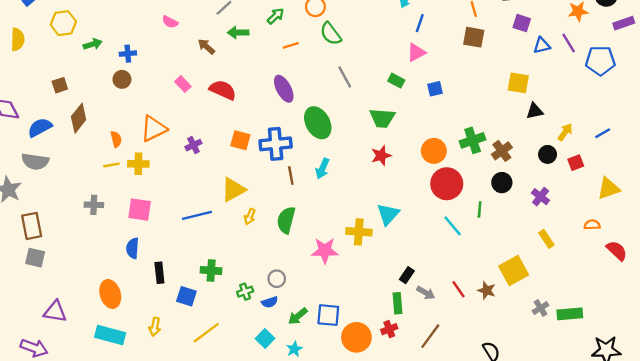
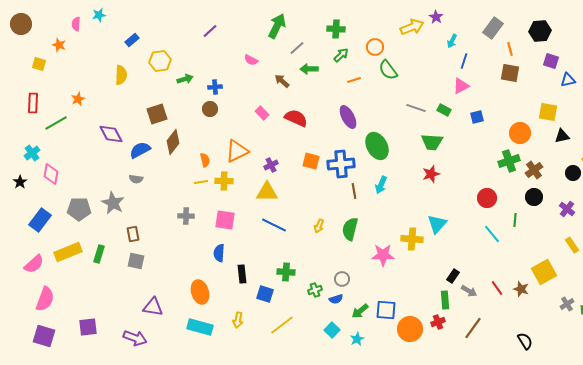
gray line: (345, 77) -> (416, 108), moved, turned -42
brown square: (60, 85) -> (157, 114), size x1.5
orange circle: (434, 151) -> (520, 133), moved
gray semicircle: (35, 161) -> (136, 179), size x0.6
red circle: (447, 184) -> (487, 198), size x0.7
yellow triangle: (233, 190) -> (267, 192), moved, turned 30
blue line: (197, 215) -> (274, 225), turned 40
brown rectangle: (32, 226) -> (133, 234), size x0.7

